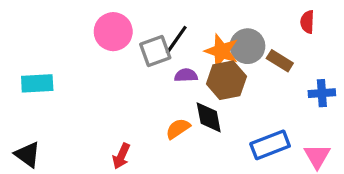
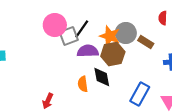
pink circle: (113, 32) -> (55, 25), moved
purple semicircle: (186, 75) -> (88, 51), size x1.5
orange semicircle: (178, 129) -> (83, 84), turned -63
blue rectangle: (270, 145) -> (140, 94), turned -40

